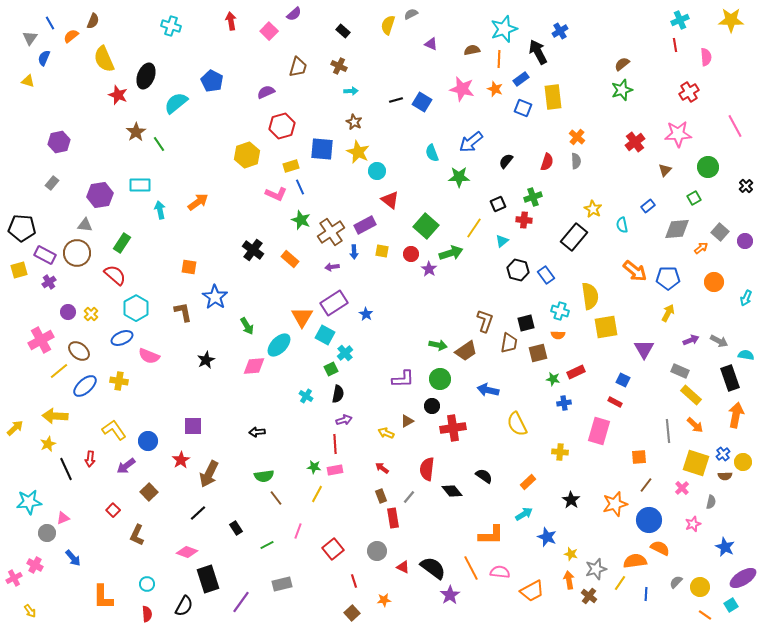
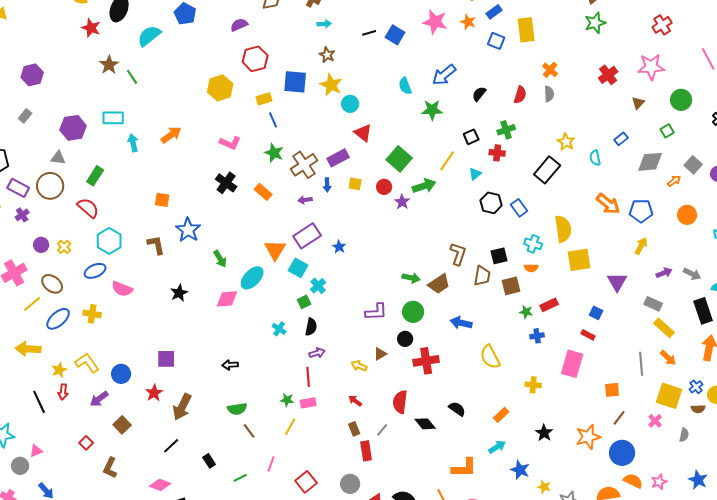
pink L-shape: (276, 194) -> (230, 143), moved
yellow star: (48, 444) -> (59, 370), moved
pink star: (693, 524) -> (659, 482), moved

